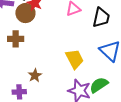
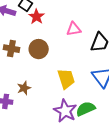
brown circle: (25, 13) -> (39, 49), moved

